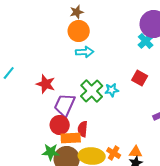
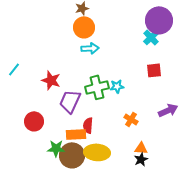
red square: (140, 78) -> (154, 70), moved, turned -35
green cross: (92, 91) -> (97, 87), turned 30
red circle: (60, 125) -> (34, 121), moved
orange cross: (114, 153) -> (131, 119), moved

